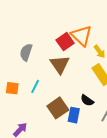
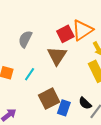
orange triangle: (81, 36) -> (82, 30), turned 35
black semicircle: (87, 100) -> (85, 103), moved

